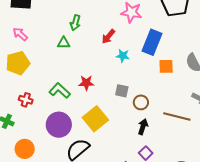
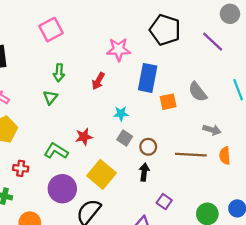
green triangle: (64, 43) -> (50, 97), turned -40
cyan star: (123, 56) -> (121, 114), moved
gray square: (122, 91) -> (125, 138), turned 32
black arrow: (143, 127) -> (144, 172), moved

